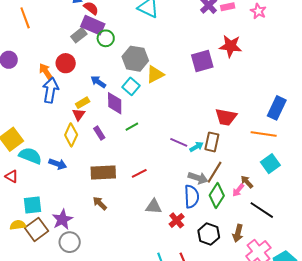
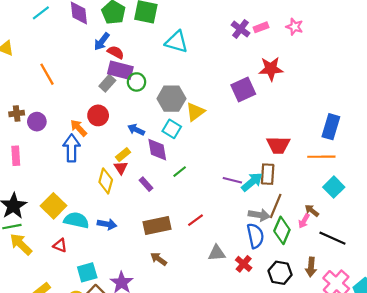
blue arrow: (50, 90) -> (72, 148), moved
yellow diamond: (71, 135) -> (106, 181), moved
cyan arrow: (196, 147) -> (252, 182), size x1.5

